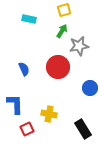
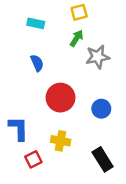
red circle: (58, 67) -> (61, 98), moved
blue semicircle: (24, 69) -> (37, 63), moved
blue circle: (90, 88) -> (101, 109), moved

